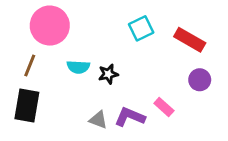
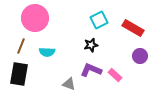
cyan semicircle: (78, 67) -> (47, 52), moved
black star: (108, 74) -> (91, 45), moved
purple L-shape: (130, 117) -> (91, 70), moved

